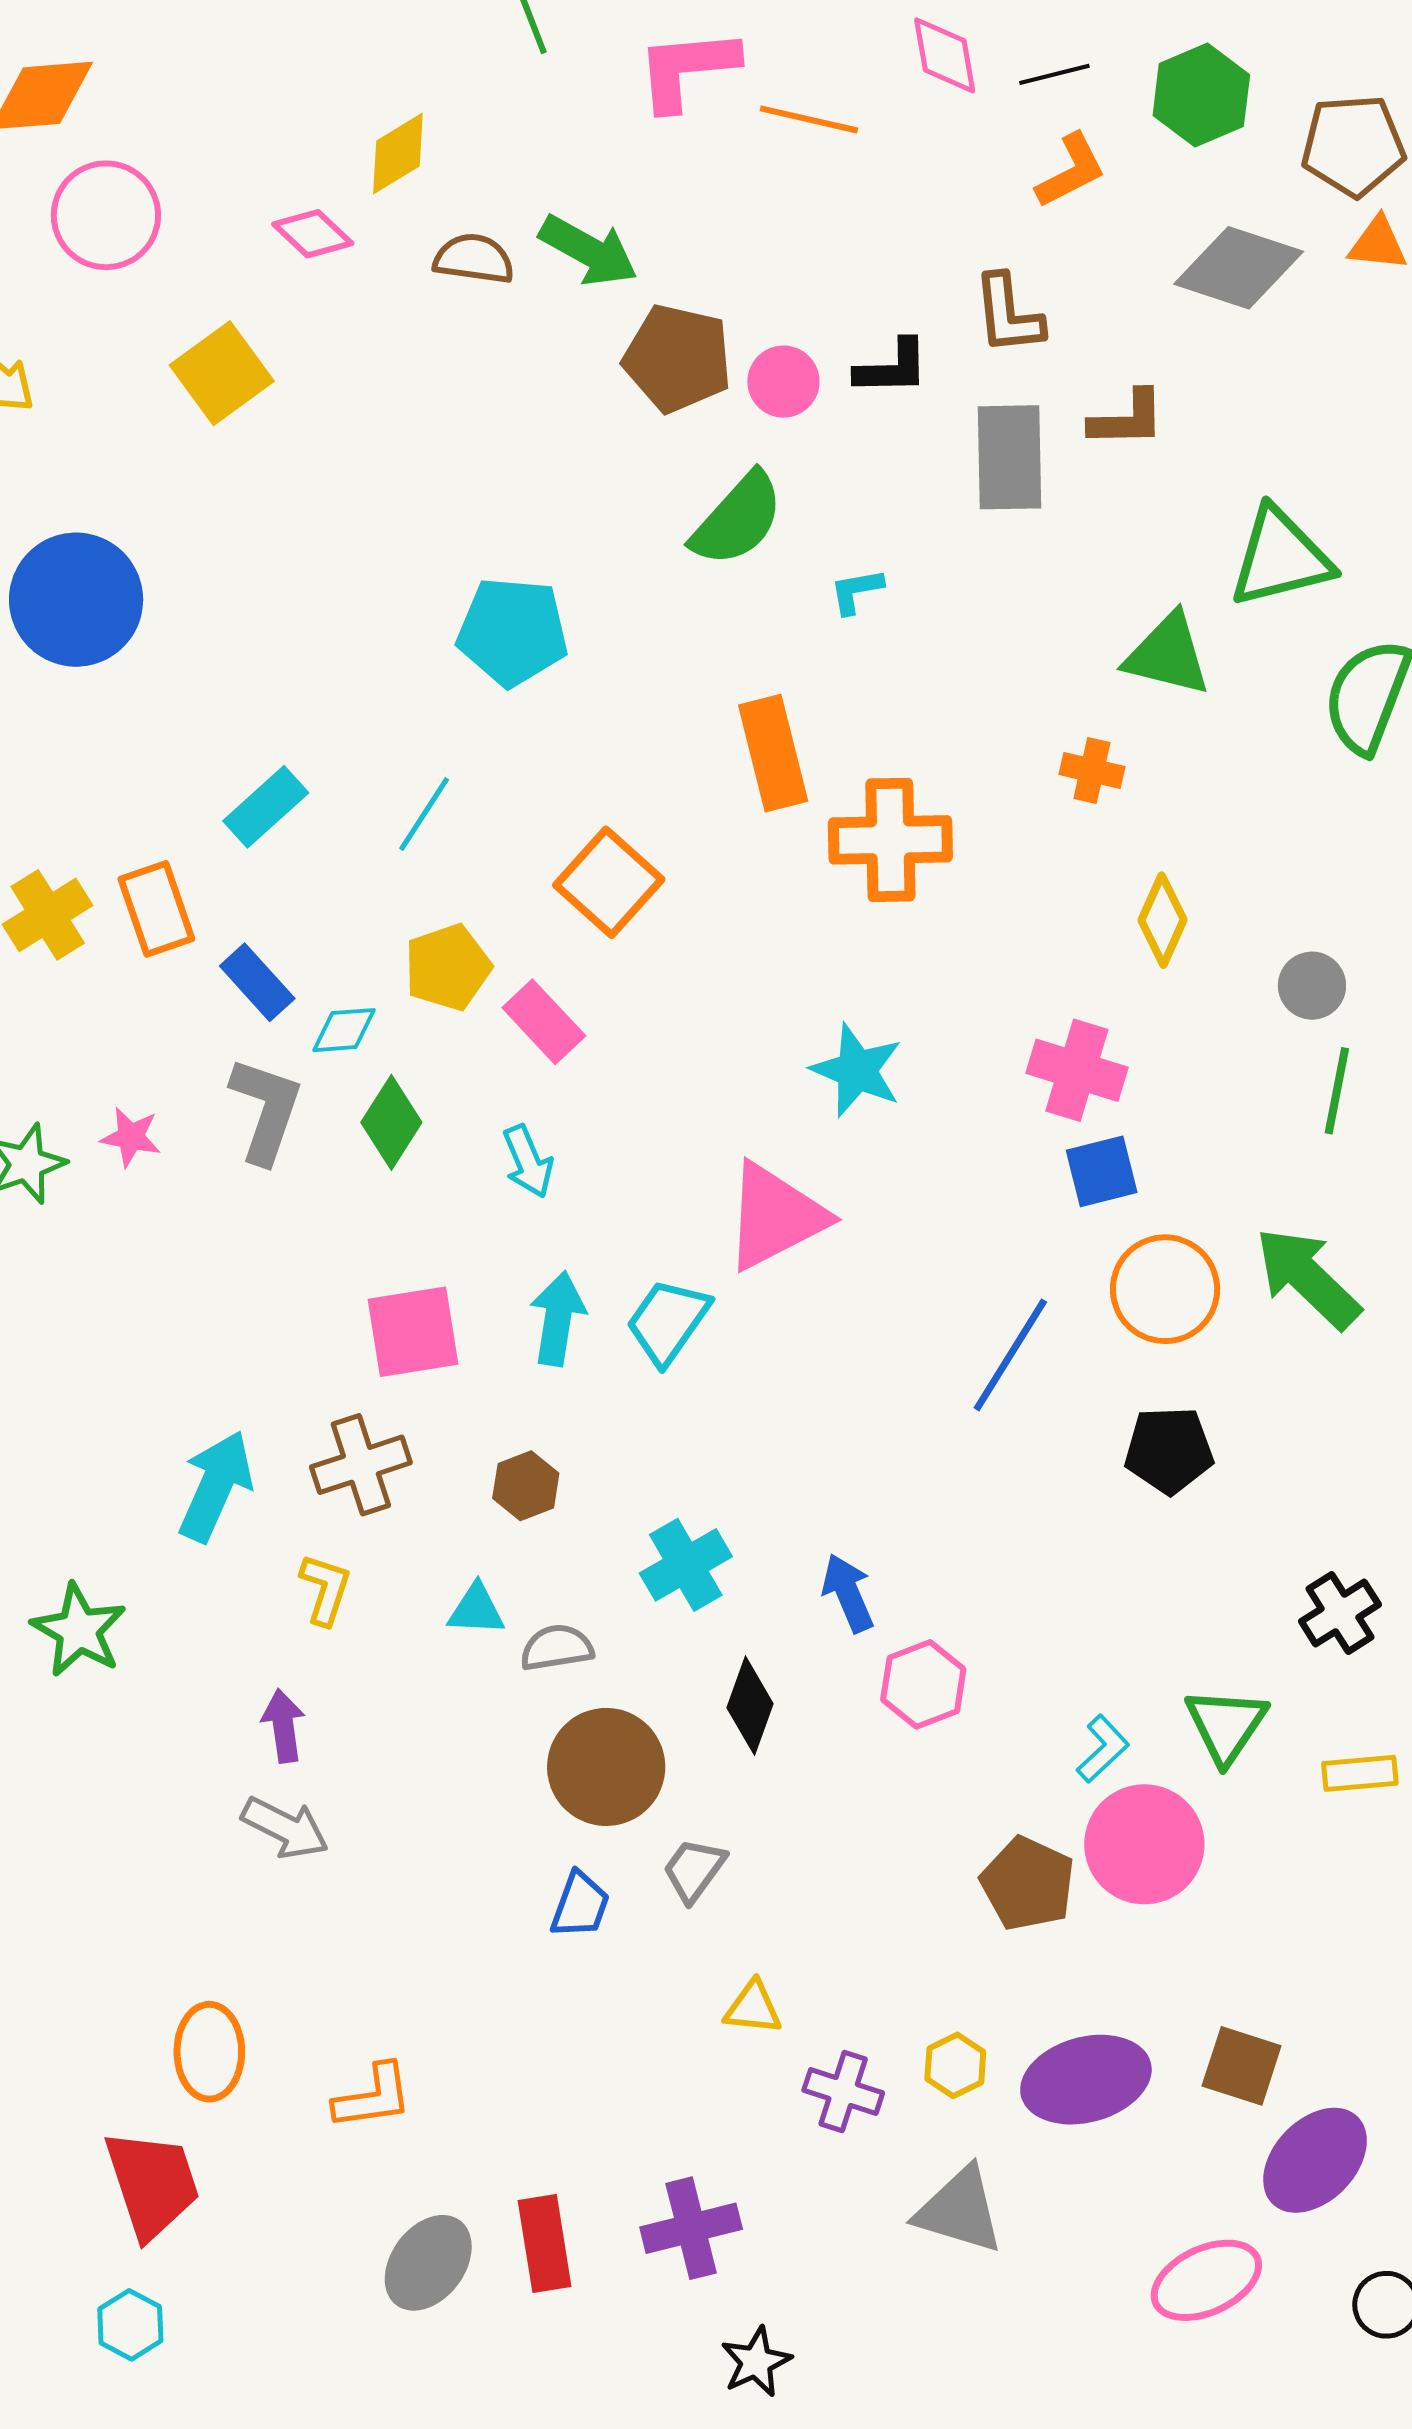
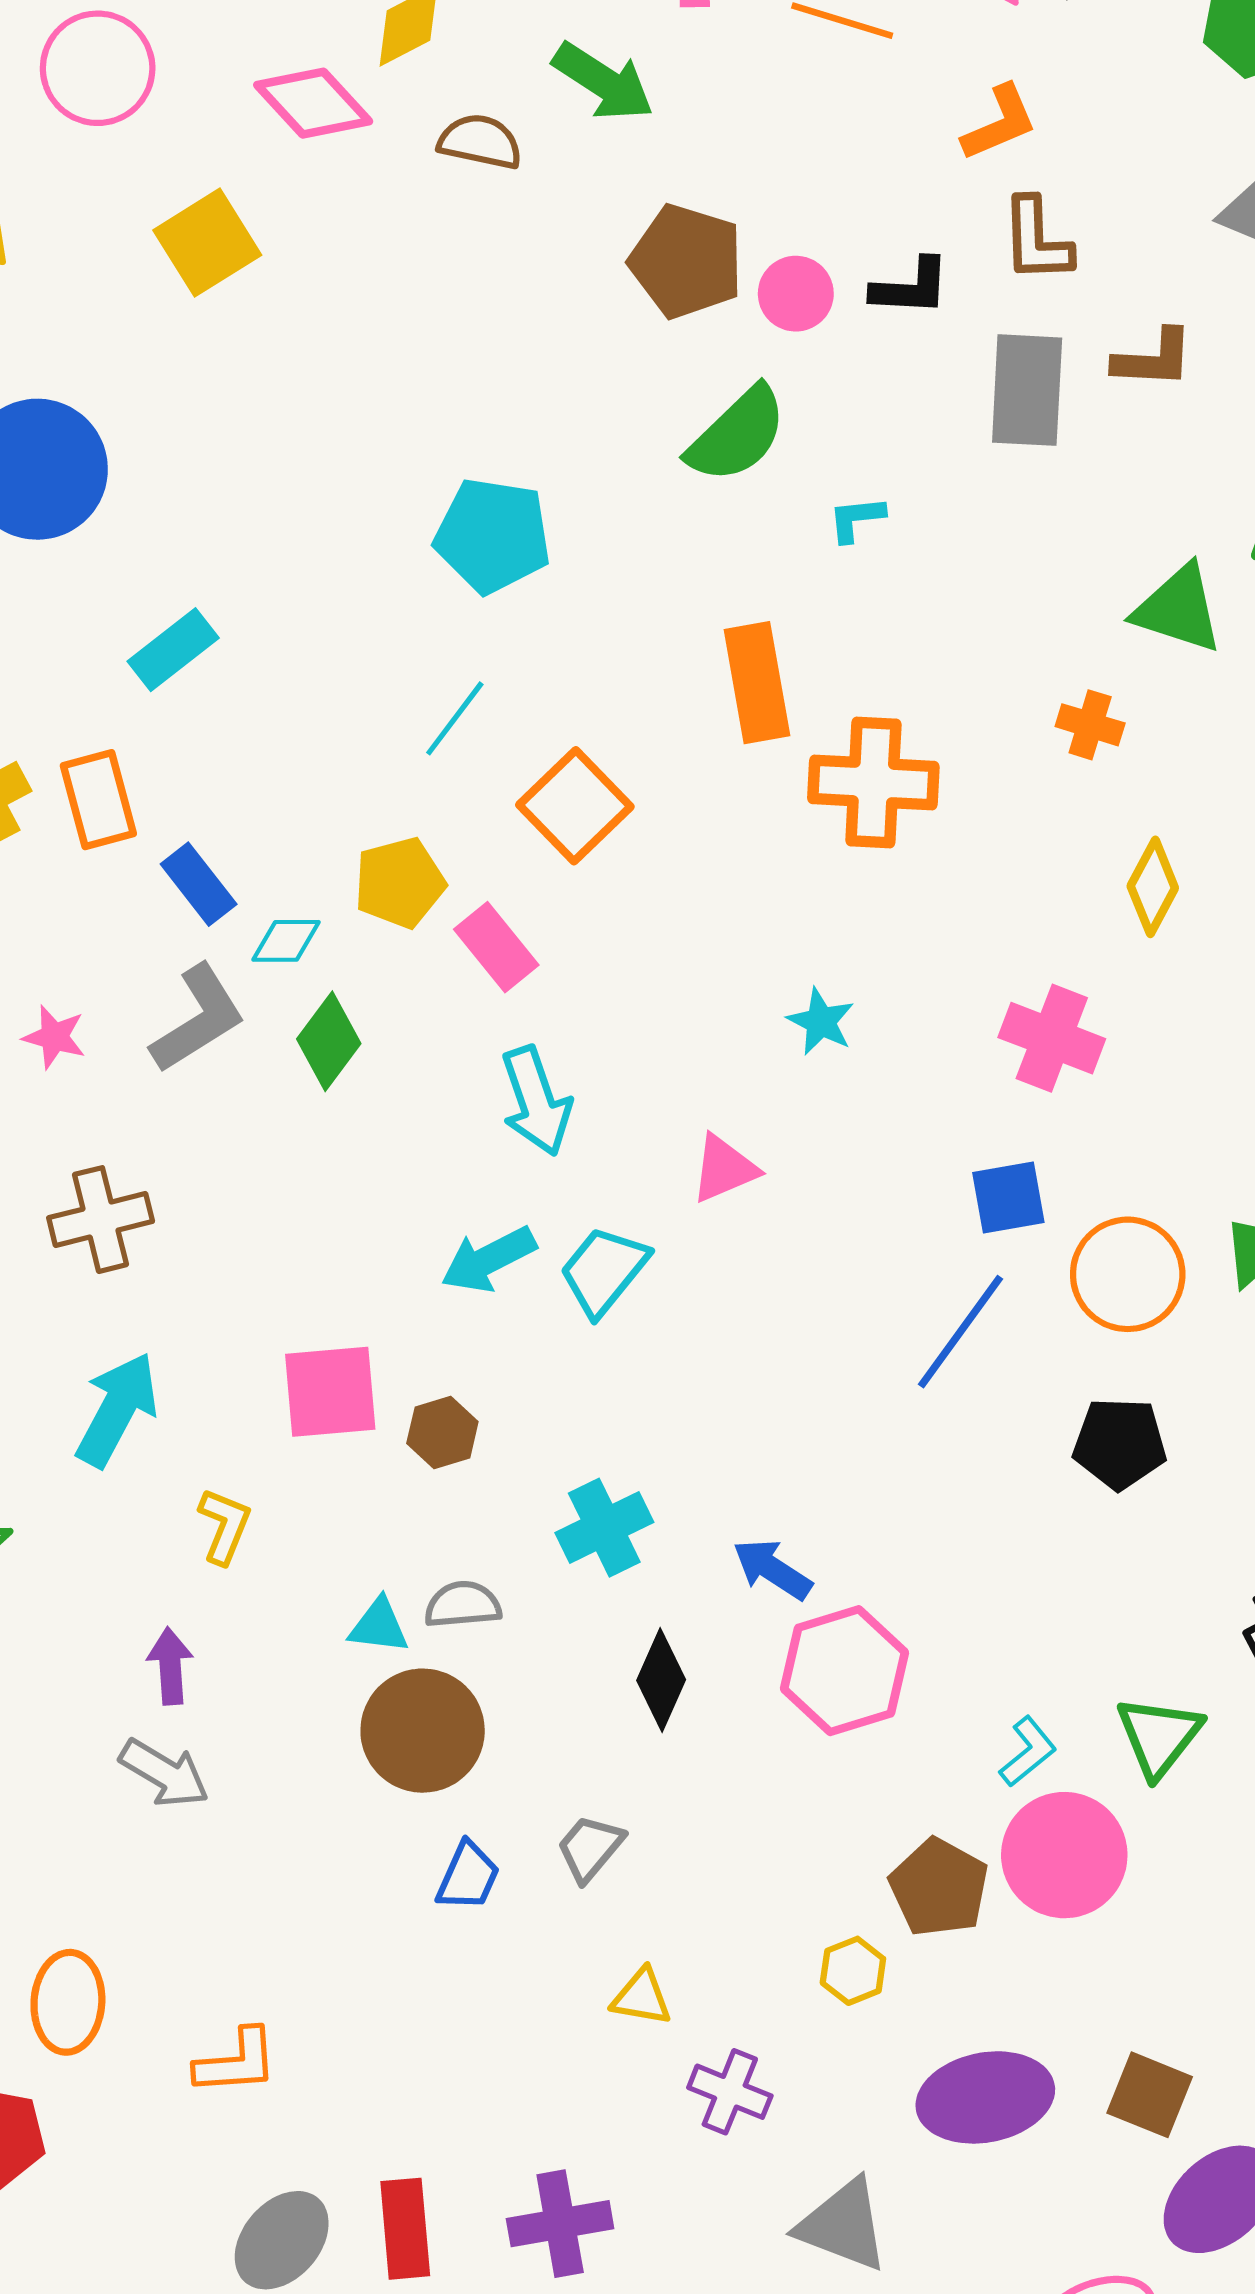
orange L-shape: (1071, 171) -> (1000, 123), moved
pink diamond: (313, 234) -> (313, 103), size x1.4
green arrow: (589, 251) -> (603, 82), moved
cyan rectangle: (266, 807) -> (173, 650), moved
cyan line: (424, 814) -> (455, 718), moved
cyan star: (857, 1070) -> (821, 1022), size x0.7
gray L-shape: (266, 1110) -> (198, 1019), turned 35
cyan arrow: (528, 1161) -> (536, 1101), moved, size x1.4
blue square: (1102, 1171) -> (1008, 1198), moved
pink triangle: (775, 1216) -> (724, 1169), size x0.6
cyan arrow: (558, 1318) -> (488, 1259), turned -130
pink square: (413, 1332) -> (330, 1392), moved
brown cross: (361, 1465) -> (101, 1220), moved
blue arrow: (848, 1593) -> (772, 1569), turned -38
cyan triangle: (476, 1610) -> (379, 1626), moved
pink hexagon: (923, 1684) -> (845, 1671), size x1.4
brown circle: (606, 1767) -> (423, 1731), moved
yellow hexagon: (955, 2065) -> (853, 1971), moved

